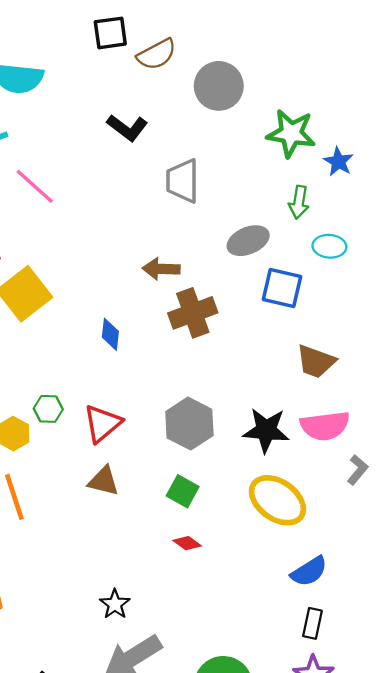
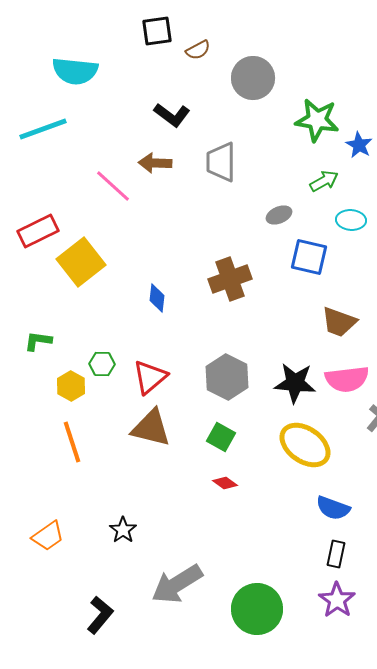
brown semicircle: (157, 54) -> (198, 50), size x0.7
pink line: (35, 186) -> (113, 186), moved
green arrow: (299, 202) -> (324, 181), turned -128
gray ellipse: (248, 241) -> (279, 215), size x0.7
brown arrow: (161, 269) -> (155, 163), moved
brown triangle: (104, 481) -> (151, 428), size x1.4
blue semicircle: (309, 571) -> (333, 508), turned 52
black star: (115, 604) -> (123, 530), moved

